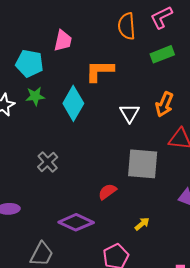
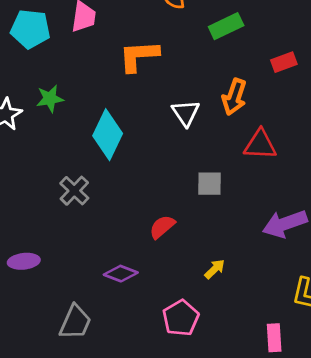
cyan pentagon: (29, 63) -> (30, 29), moved
cyan diamond: (73, 103) -> (108, 135), moved
gray square: (143, 164) -> (210, 184), size x0.6
purple diamond: (76, 222) -> (121, 274), size x0.7

